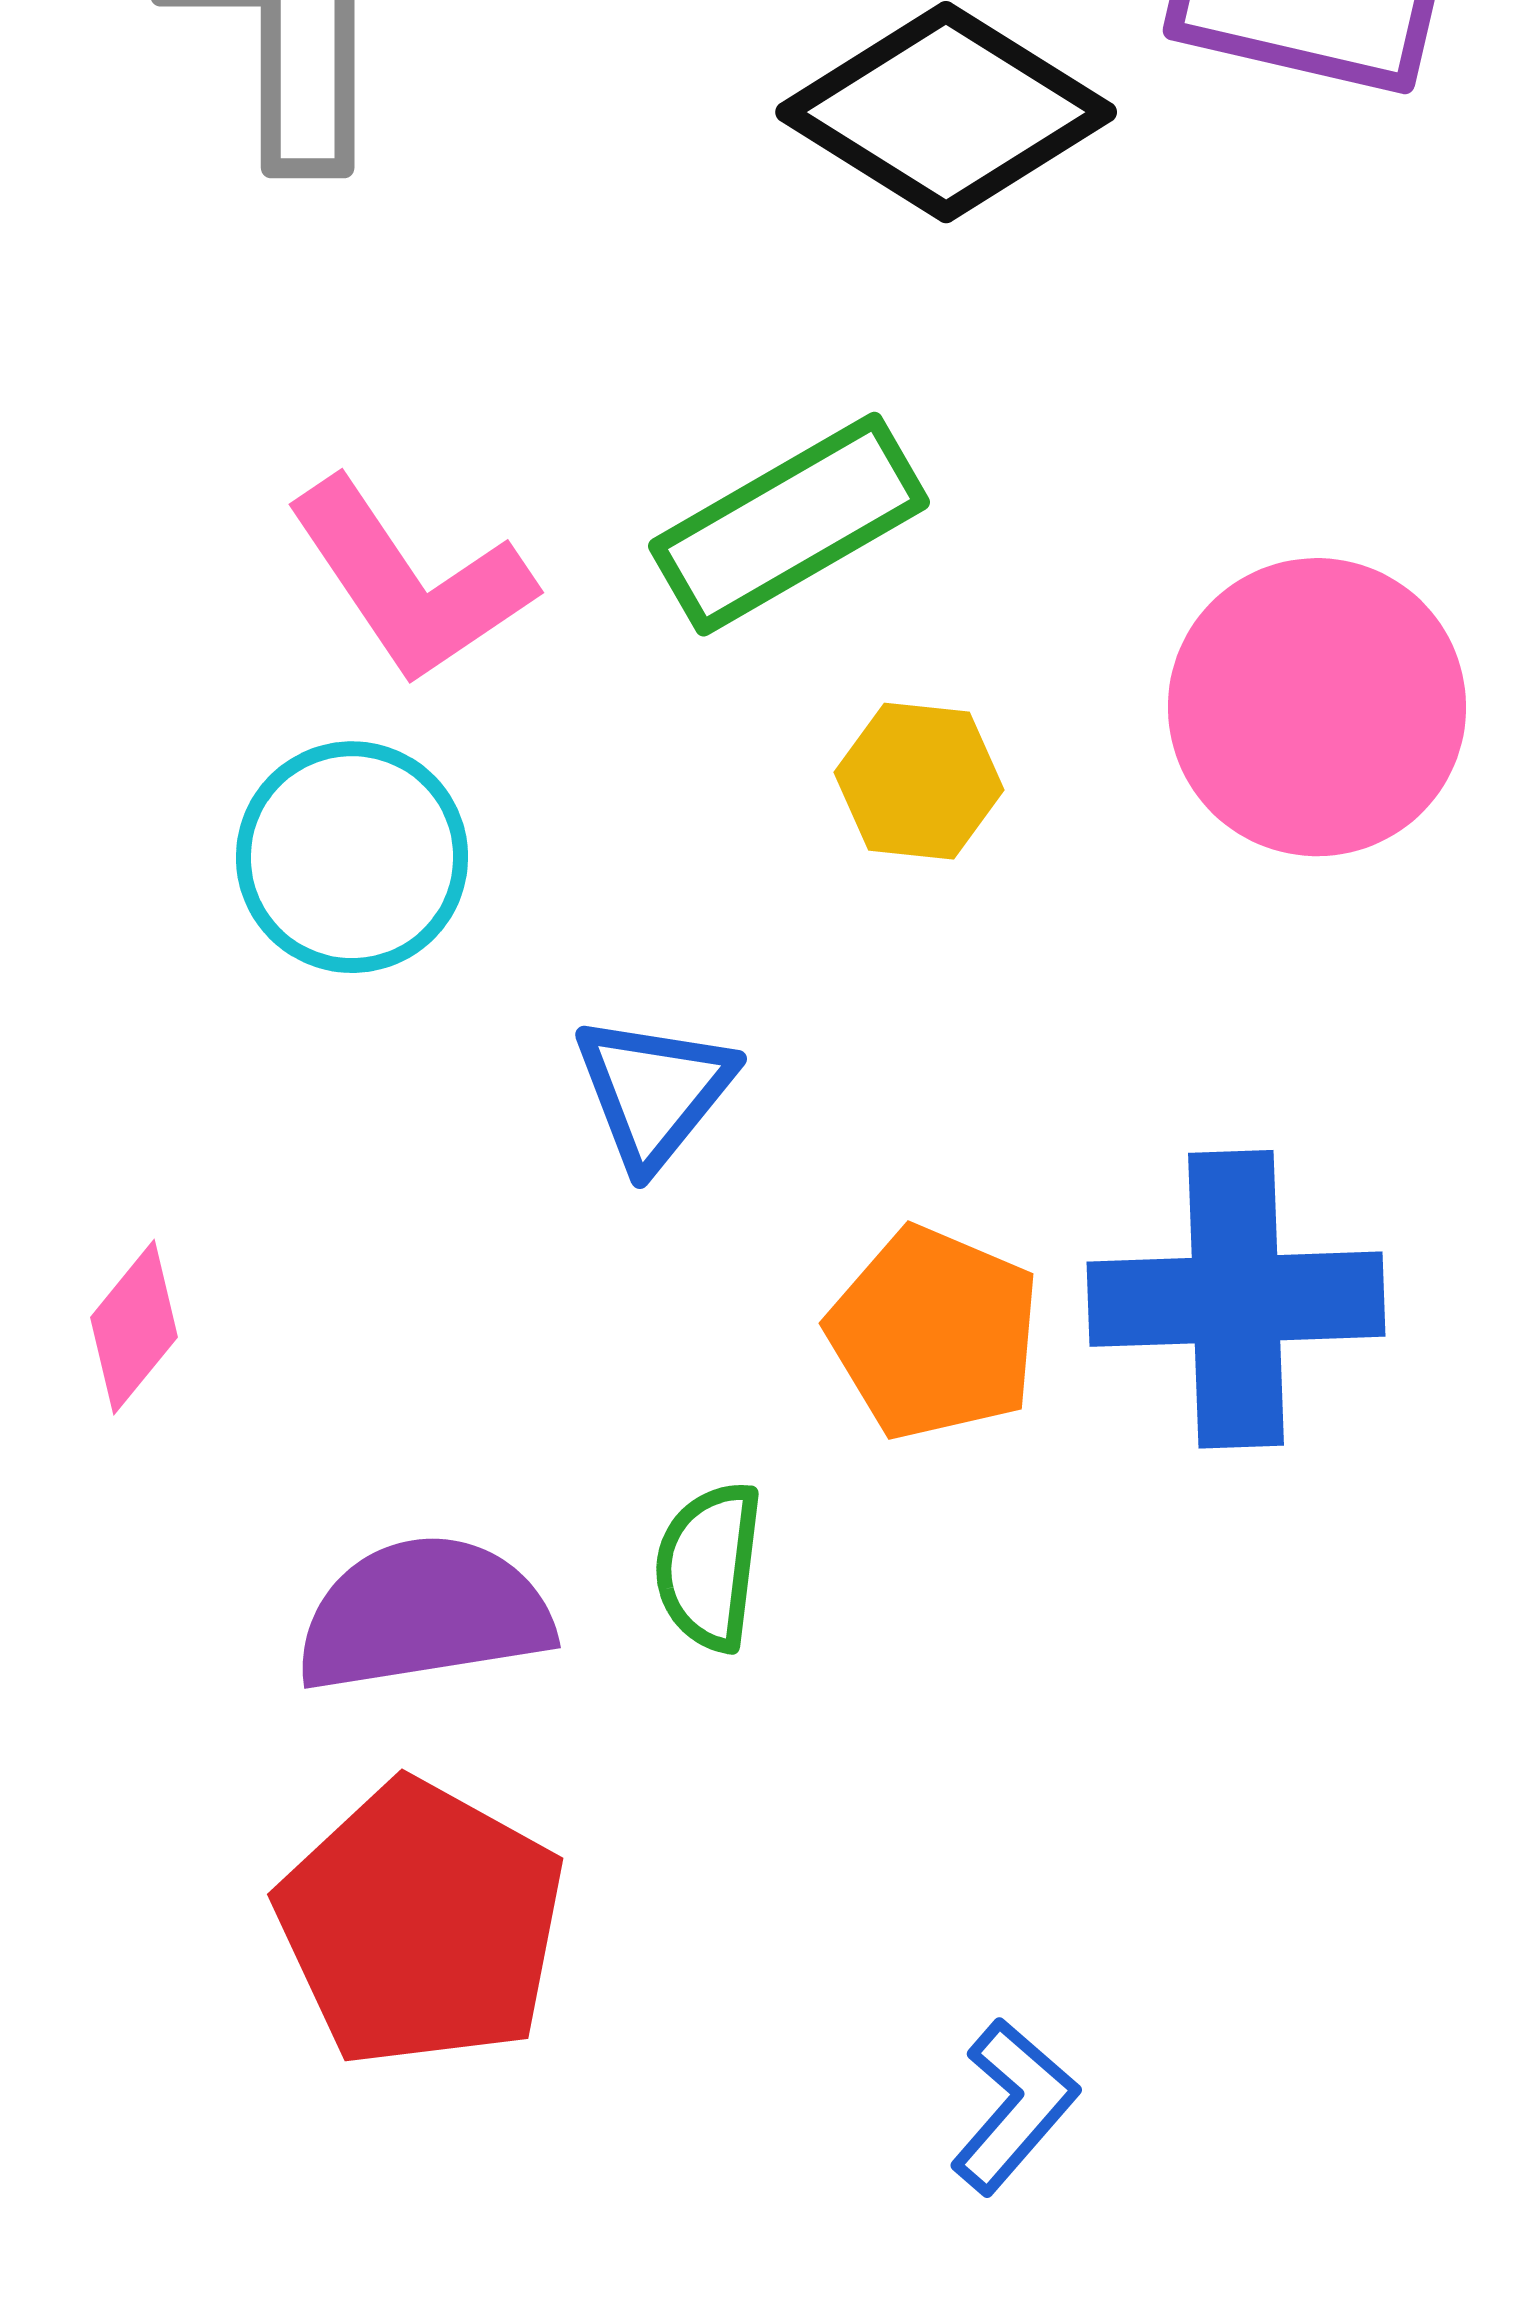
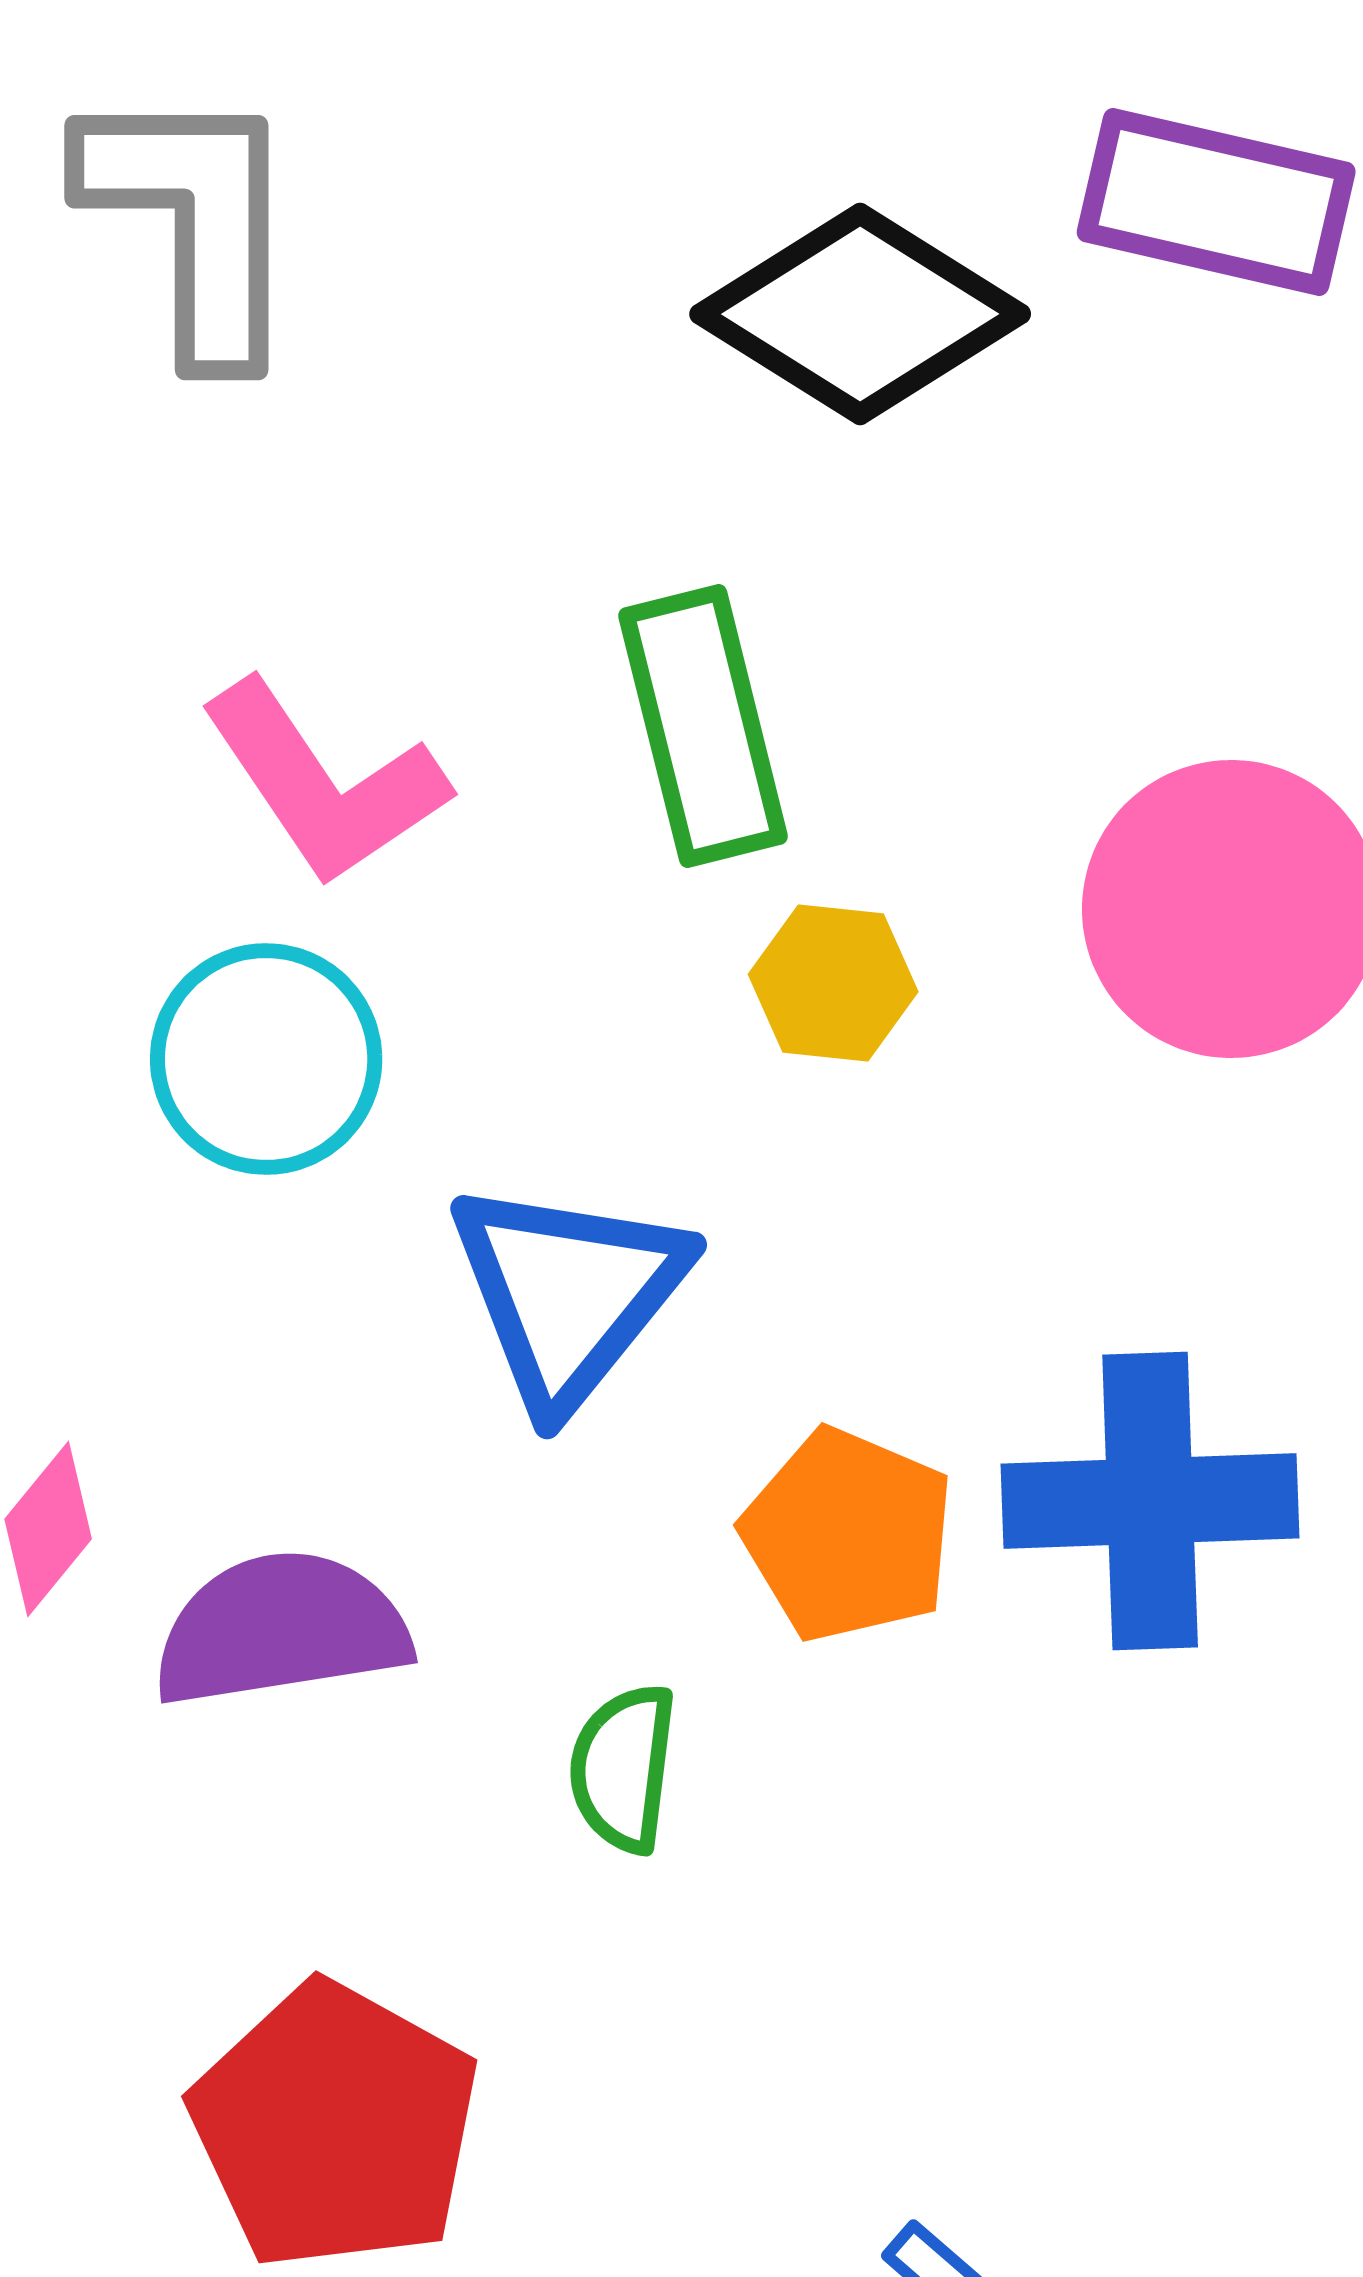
green rectangle: (789, 524) -> (703, 726), turned -74
blue triangle: (654, 1091) -> (568, 1293), size x1.5
purple semicircle: (424, 1614) -> (281, 1629), moved

